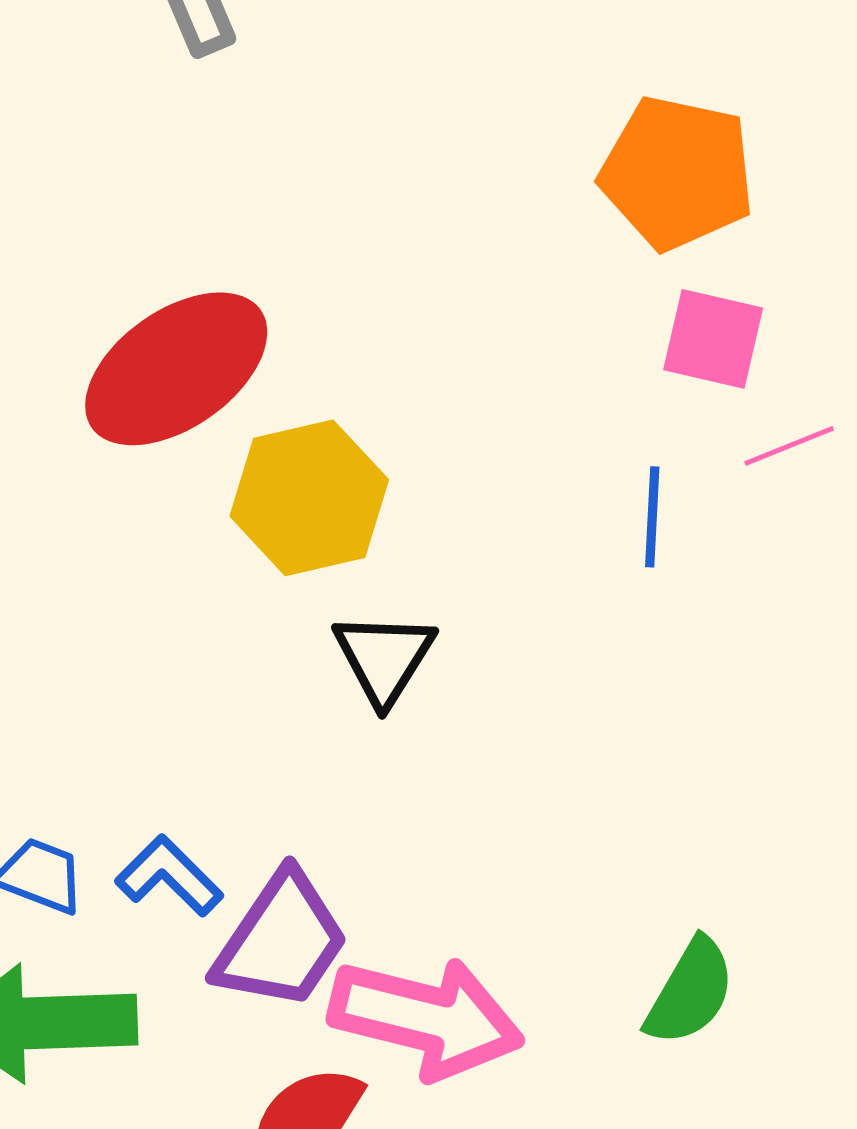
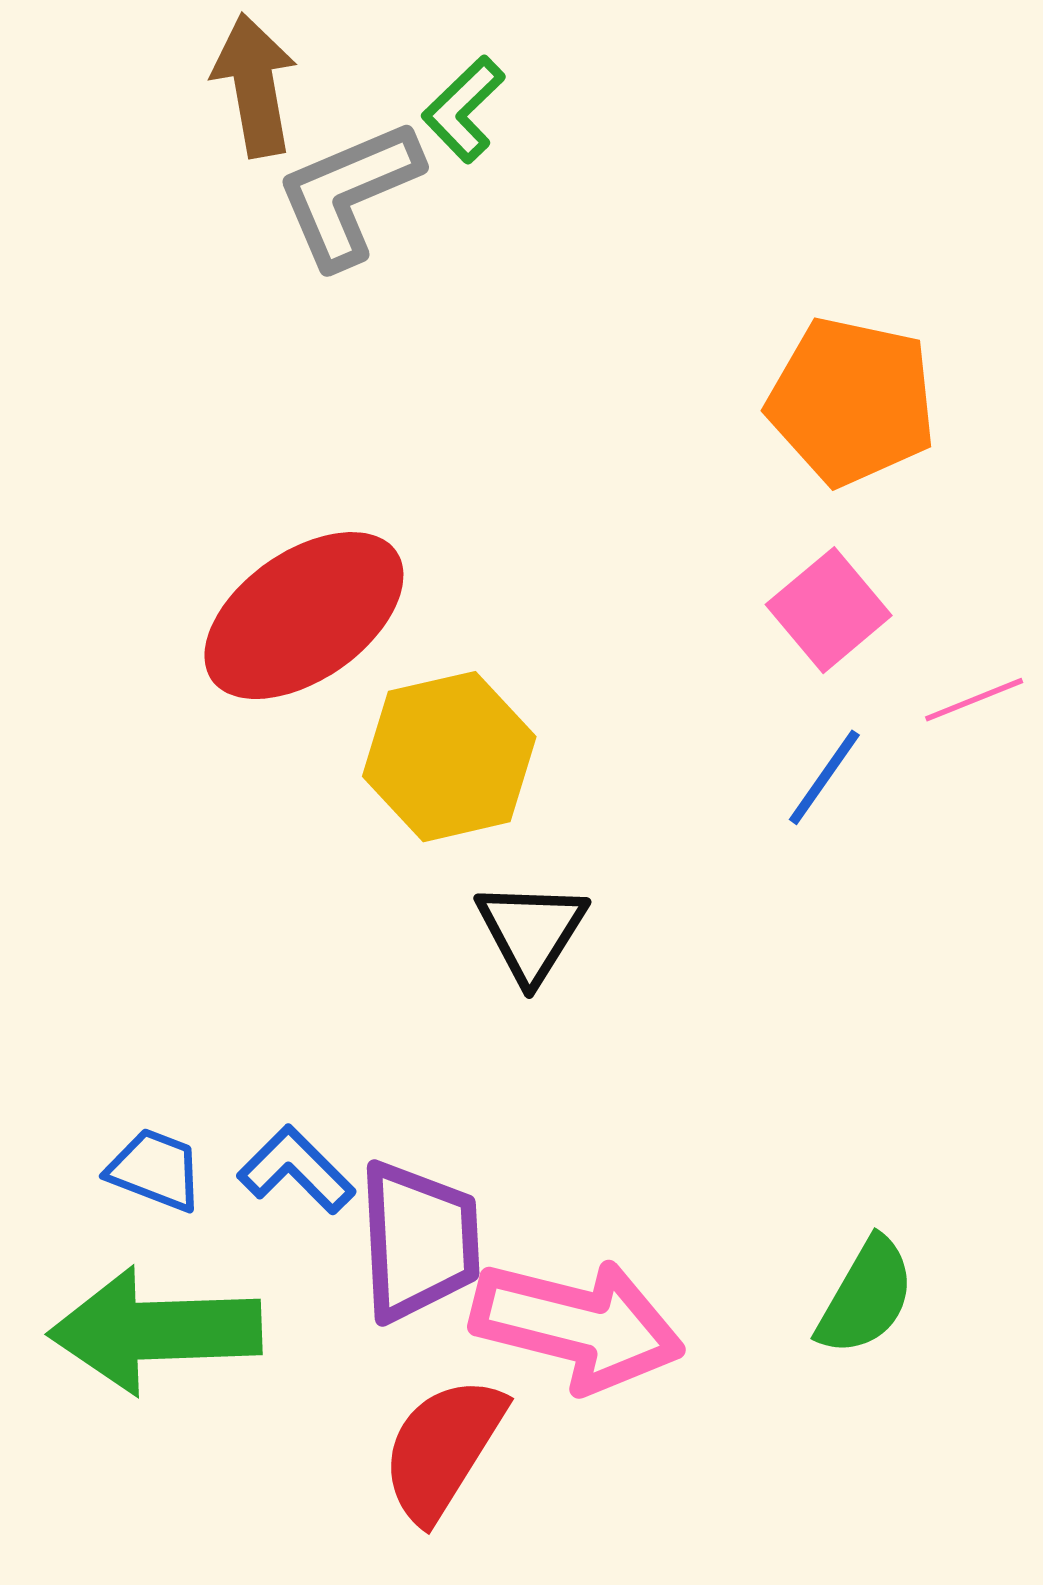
pink square: (713, 339) -> (829, 610), moved, turned 37
blue line: (652, 517) -> (824, 777), turned 32
purple trapezoid: (281, 941) -> (419, 1241), turned -37

